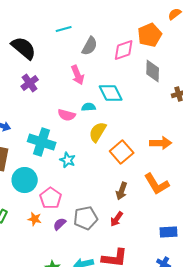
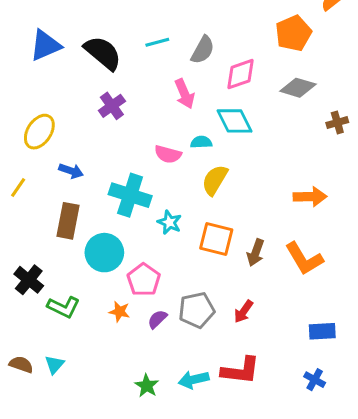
cyan line: (64, 29) -> (157, 42), moved
pink diamond: (124, 50) -> (241, 74), moved
gray diamond: (153, 71) -> (298, 88), turned -75
orange square: (122, 152) -> (216, 239), moved, turned -35
brown arrow: (122, 191) -> (256, 253), moved

